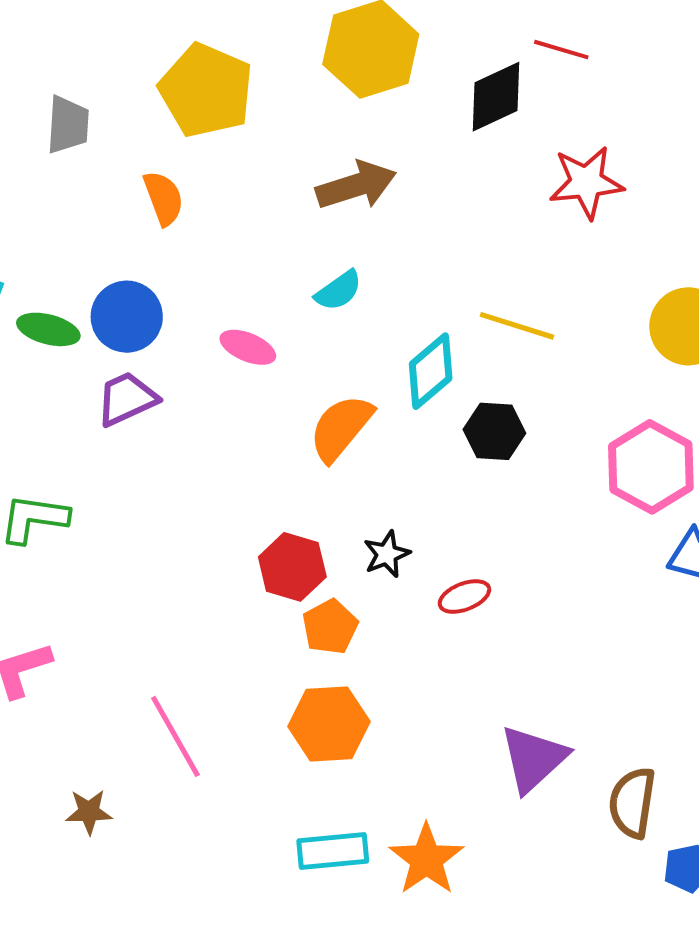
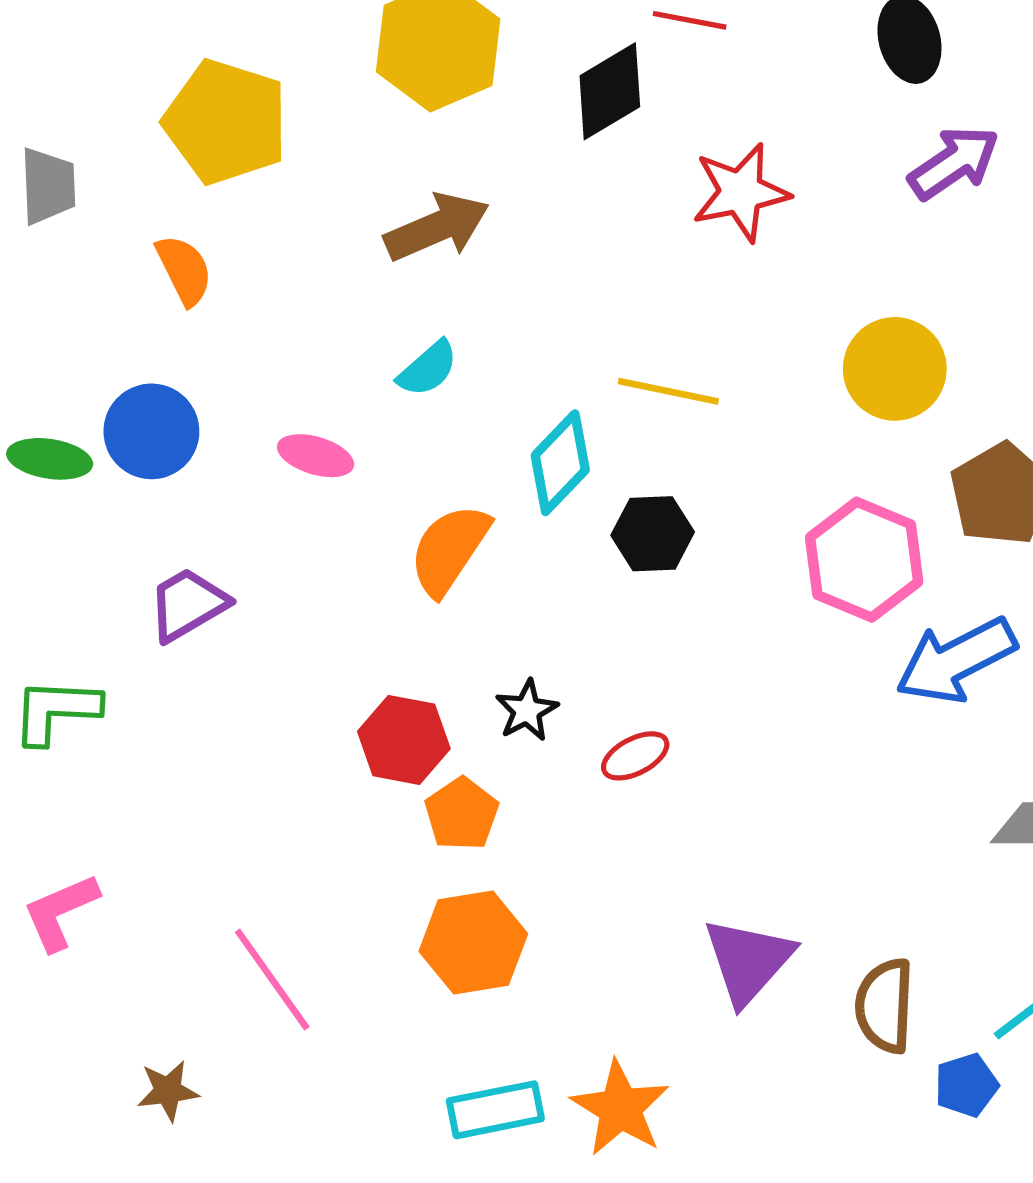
purple trapezoid: (127, 399) -> (188, 604), moved

